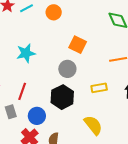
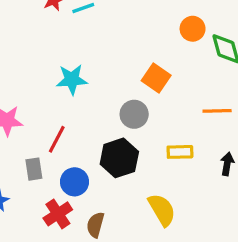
orange circle: (54, 12) -> (193, 29), moved

